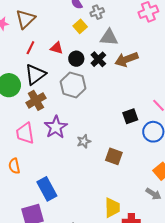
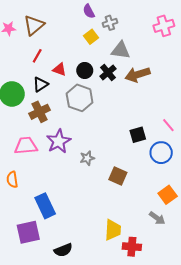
red triangle: (57, 48) -> (59, 70), moved
black triangle: (35, 74) -> (40, 84), size x0.7
pink trapezoid: (25, 133) -> (26, 146), turned 90

